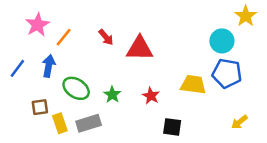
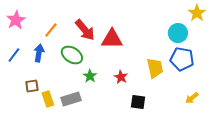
pink star: (37, 25) -> (16, 20), moved
red arrow: (106, 37) -> (85, 30), size x1.6
yellow trapezoid: (193, 85) -> (155, 68), turned 70
green ellipse: (76, 88) -> (72, 55), moved

